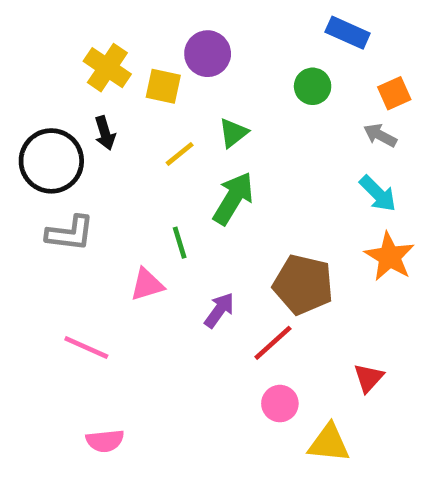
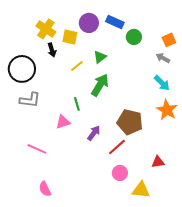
blue rectangle: (348, 33) -> (115, 22), moved
black arrow: (105, 133) -> (52, 50), moved
red triangle: (369, 378) -> (158, 162), turned 40
pink semicircle: (105, 441) -> (45, 189), turned 70

